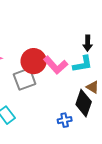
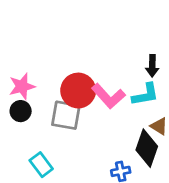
gray square: (25, 79) -> (66, 115), turned 30

